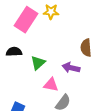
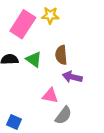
brown semicircle: (86, 48) -> (61, 55), moved
green triangle: (38, 63) -> (34, 59), moved, turned -42

